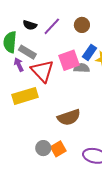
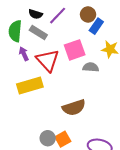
gray rectangle: (27, 52) -> (38, 32), moved
blue rectangle: (89, 52) -> (96, 26), moved
gray semicircle: (82, 68) -> (91, 67), moved

